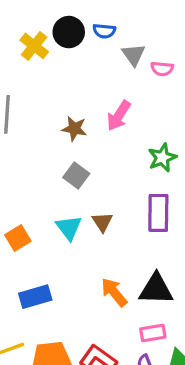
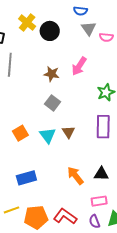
blue semicircle: (104, 31) -> (80, 11), moved
black circle: (69, 32) -> (50, 31), moved
orange square: (18, 238) -> (20, 133), moved
black triangle: (156, 289) -> (101, 174), size x0.7

